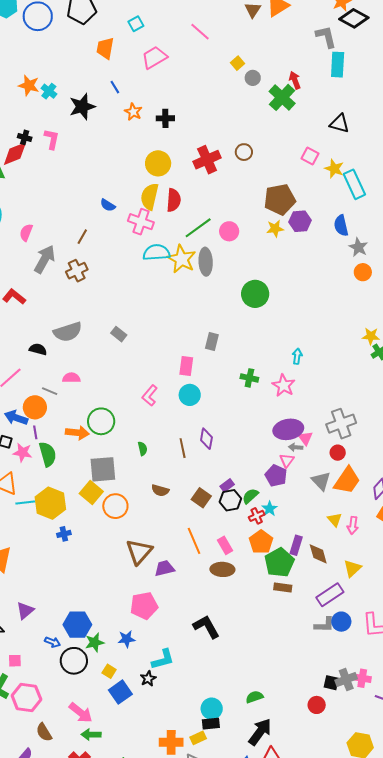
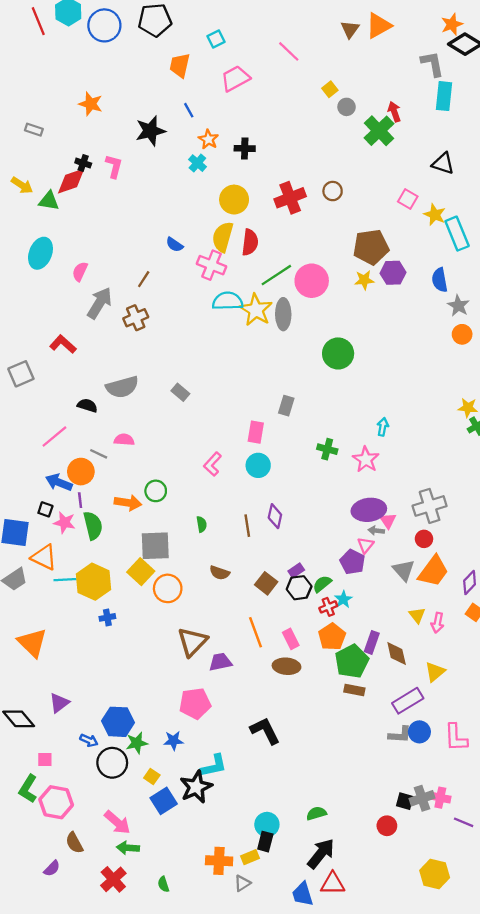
cyan cross: (49, 91) -> (197, 163), moved
pink circle: (229, 231) -> (312, 281), size x1.5
green circle: (101, 421) -> (156, 491), size x0.7
black star: (148, 679) -> (196, 787), size x1.8
black rectangle: (211, 724) -> (265, 842), turned -72

